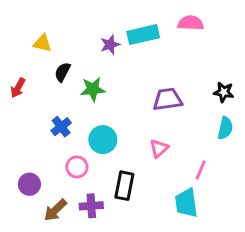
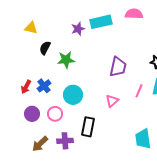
red arrow: (18, 88) -> (26, 87), moved
purple trapezoid: (168, 99) -> (118, 67), turned 110
pink line: (201, 170) -> (139, 91), moved
purple circle: (29, 184) -> (32, 114), moved
cyan trapezoid: (186, 203) -> (143, 139), moved

